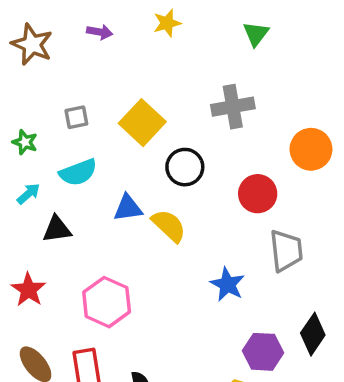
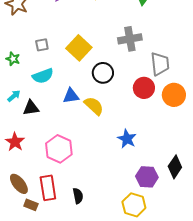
orange circle: (311, 149) -> (174, 95), moved
cyan arrow: (28, 194) -> (14, 96), moved
gray trapezoid: (286, 251) -> (160, 64), moved

